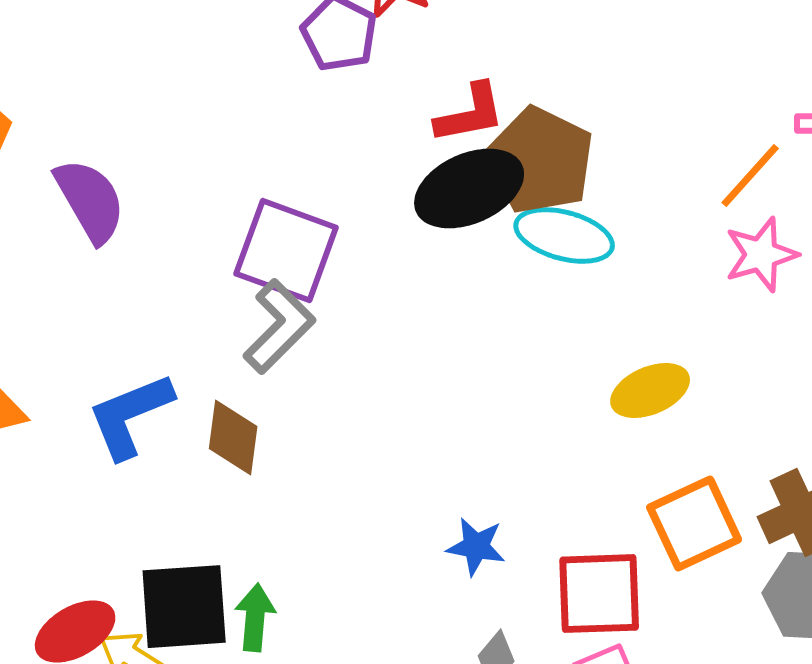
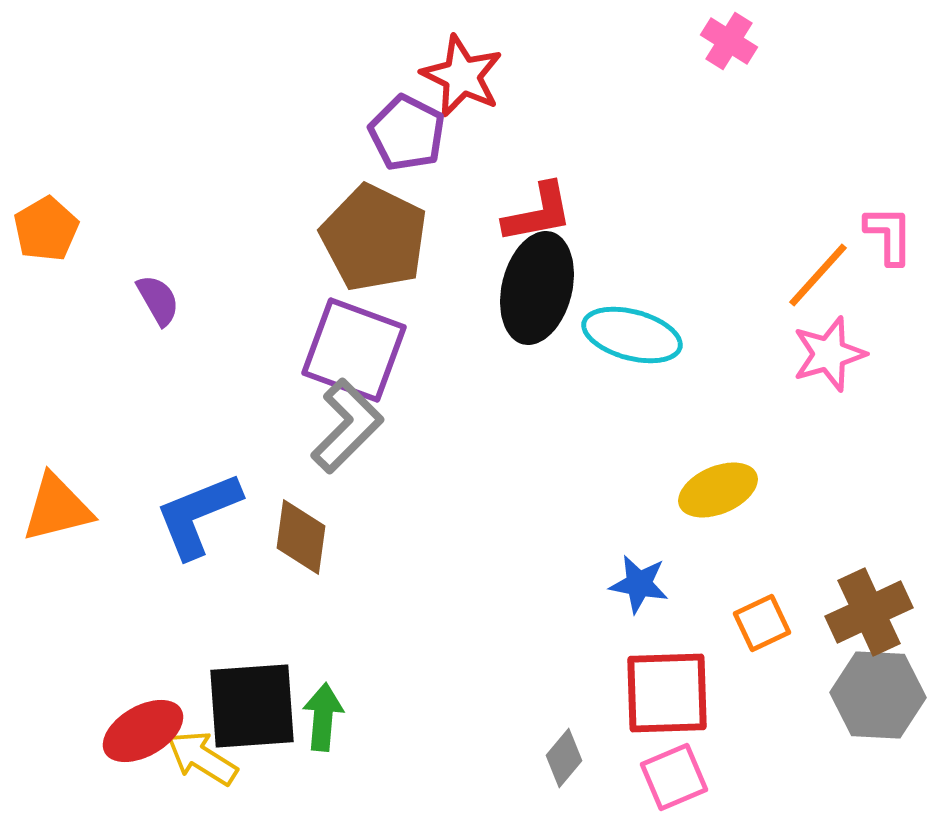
brown pentagon: (540, 161) -> (374, 238), moved
black ellipse: (469, 189) -> (537, 288), turned -52
purple semicircle: (90, 201) -> (158, 300), size x0.6
orange square: (694, 524) -> (762, 623), size x0.6
blue star: (476, 547) -> (639, 584), moved

